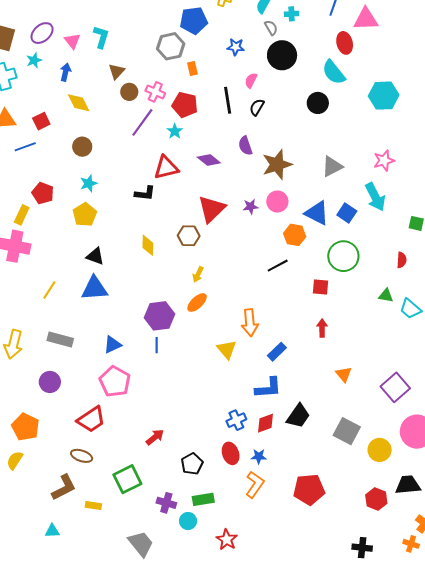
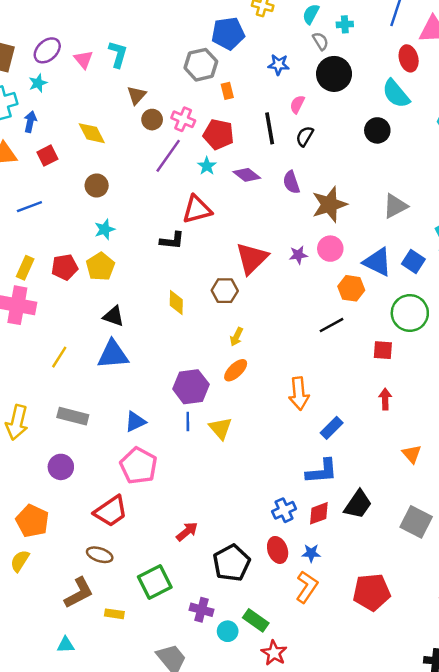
blue arrow: (65, 72) -> (30, 122), moved
blue line: (25, 147) -> (29, 207), moved
purple diamond: (209, 160) -> (247, 175), moved
red pentagon: (43, 193) -> (65, 267), moved, turned -30
yellow triangle: (227, 349) -> (220, 428), moved
black pentagon: (192, 464) -> (232, 563), size x1.4
green rectangle: (203, 499) -> (256, 620), moved, turned 45

